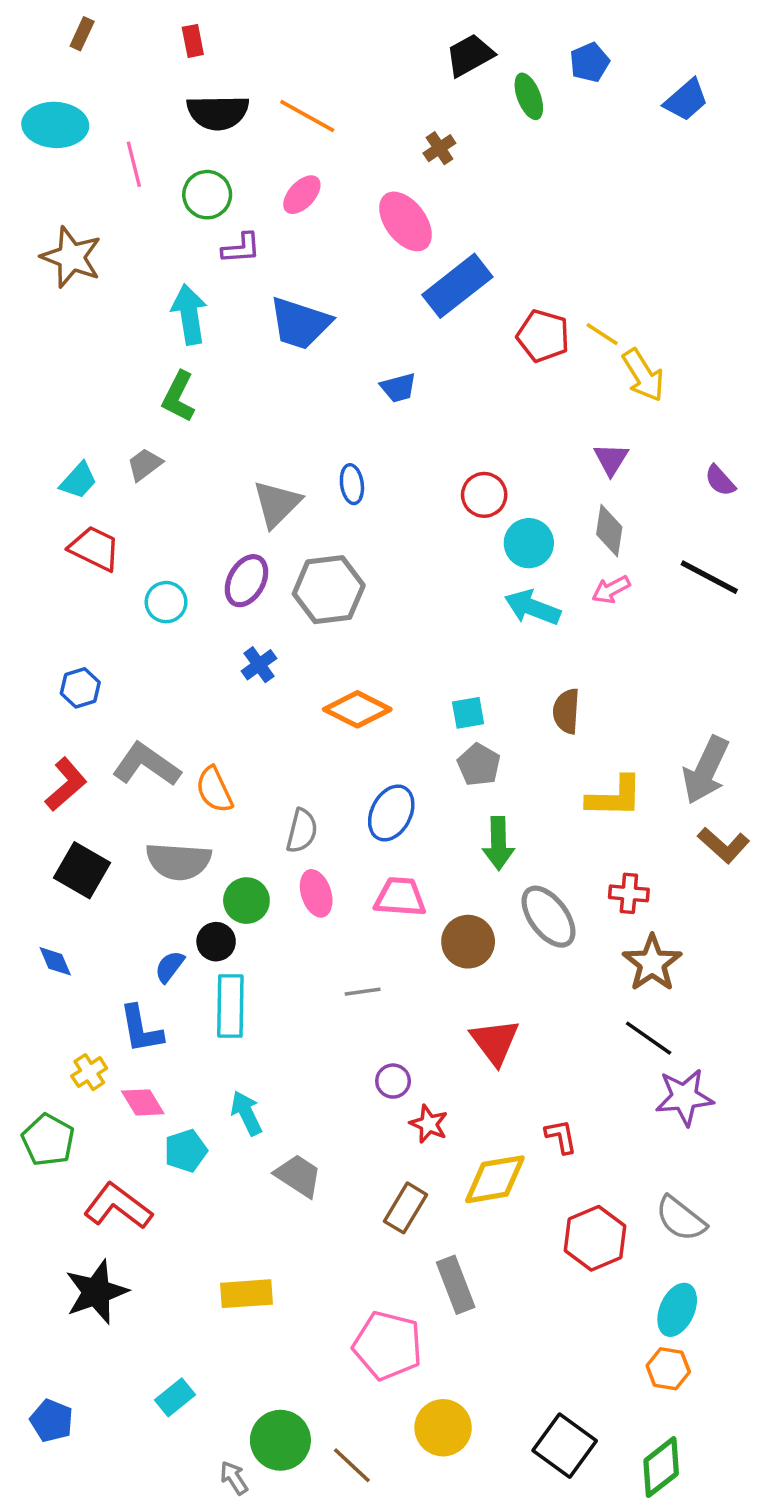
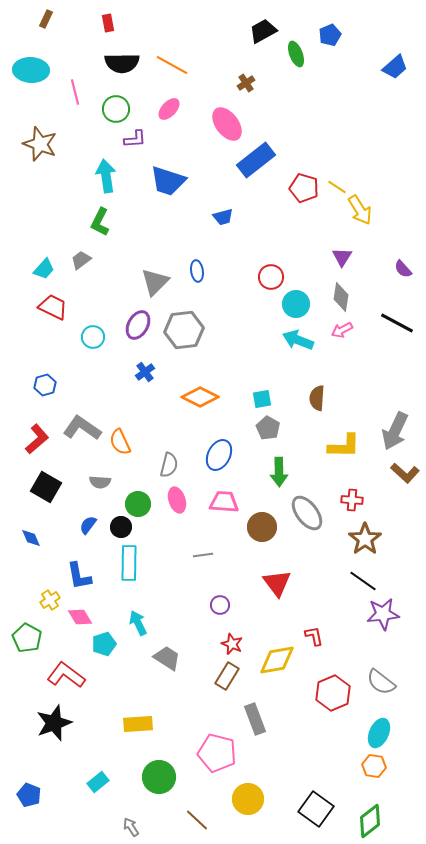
blue trapezoid: (686, 100) -> (395, 67), moved
gray semicircle: (179, 861) -> (100, 482), size x0.6
blue semicircle: (170, 967) -> (88, 525), moved
red star: (429, 1124) -> (232, 644), moved
green circle: (280, 1440) -> (159, 777), moved

